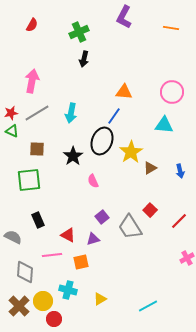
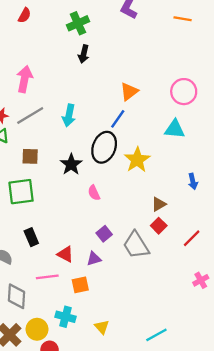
orange triangle: (124, 92) -> (129, 92), turned -42
brown triangle: (150, 168) -> (159, 204), moved
yellow triangle: (100, 299) -> (102, 327), turned -40

